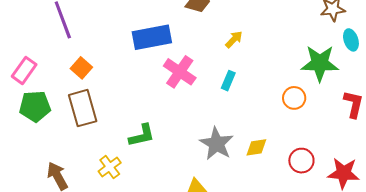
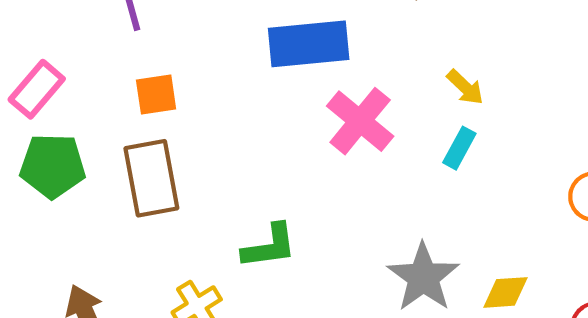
yellow arrow: (234, 39) -> (465, 87), moved, turned 84
orange square: (81, 68) -> (156, 94), turned 35

